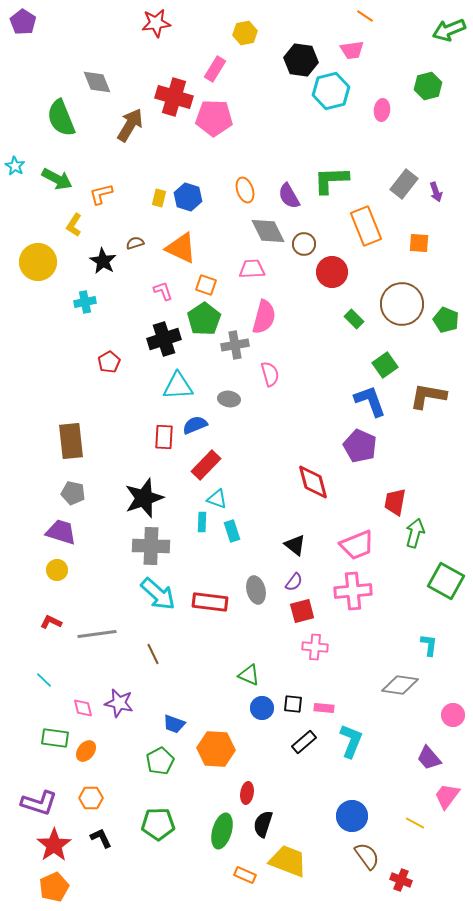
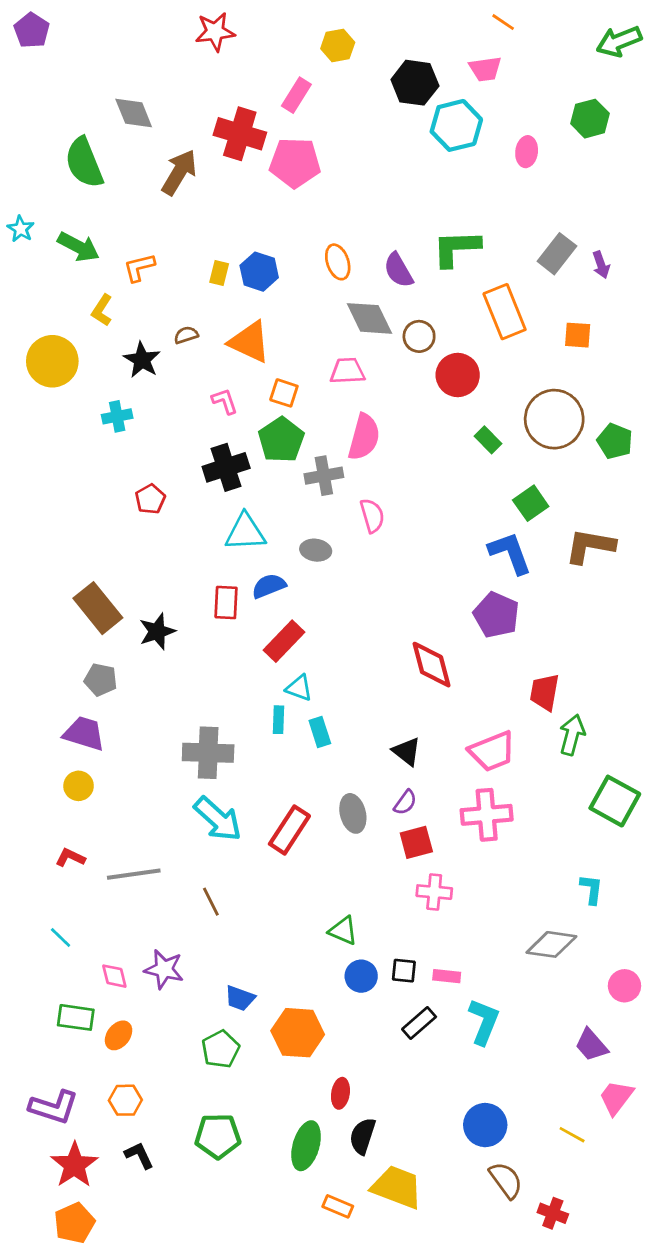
brown rectangle: (71, 441) -> (98, 608), turned -33
black star: (144, 498) -> (157, 631), moved, size x0.7
red rectangle: (210, 602) -> (289, 830), turned -64

